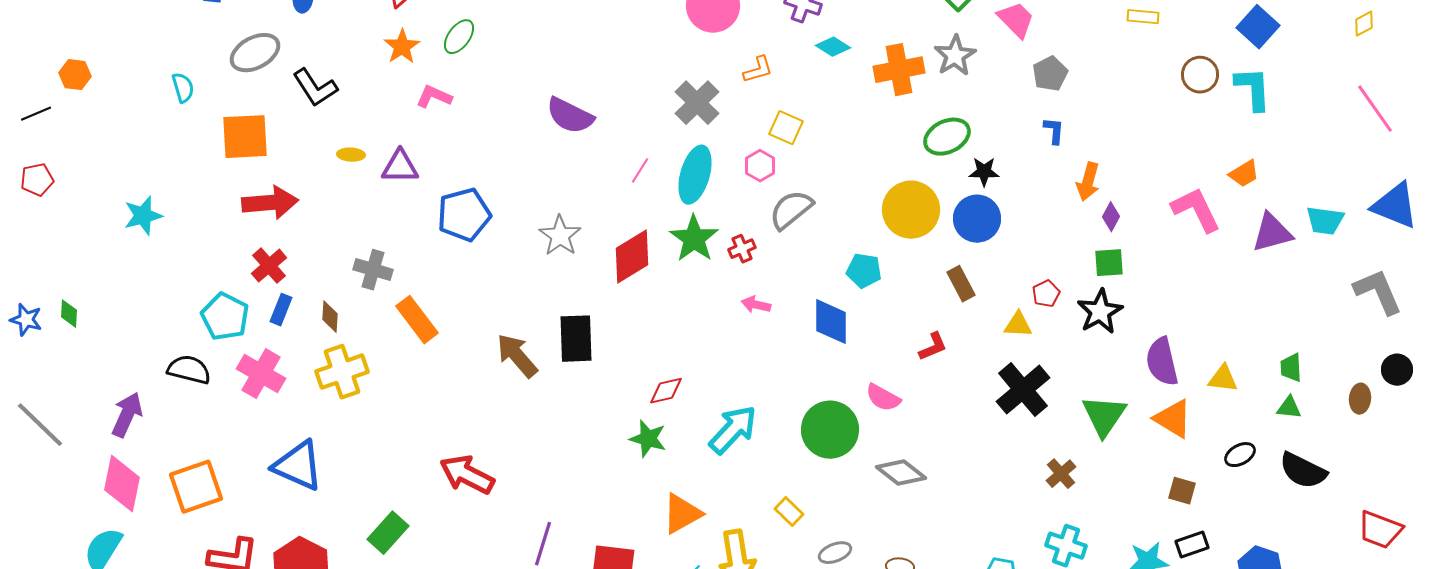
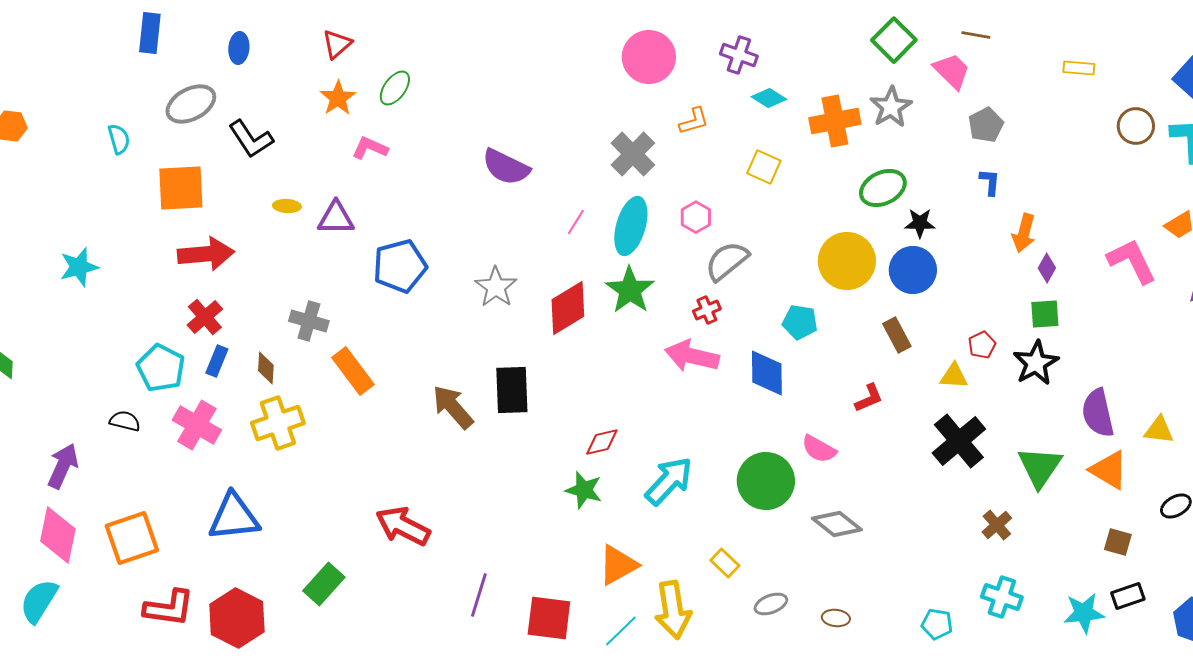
yellow square: (786, 128) -> (764, 167), moved
red cross: (742, 249) -> (707, 310), moved
pink arrow: (756, 305) -> (692, 356), size x1.8
black semicircle: (189, 370) -> (125, 421), size x0.7
blue triangle: (298, 466) -> (234, 517), turned -30

